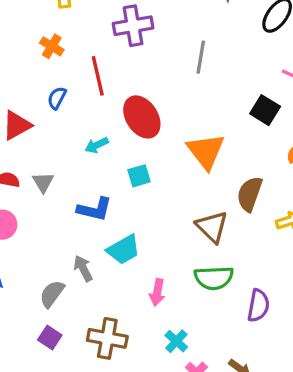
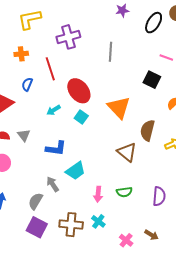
orange cross: (52, 46) -> (21, 54), turned -32
cyan square: (139, 176) -> (81, 117), moved, turned -32
green semicircle: (214, 278) -> (124, 192), moved, size x0.7
purple square: (50, 337) -> (37, 227), size x1.5
cyan cross: (176, 341) -> (98, 221), moved

